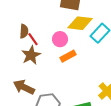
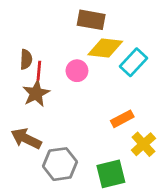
red line: (33, 39) -> (39, 71), turned 40
orange rectangle: (68, 56) -> (122, 119), moved

